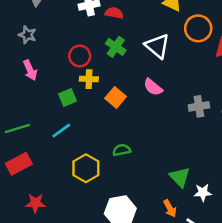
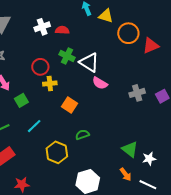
white triangle: (157, 46) -> (89, 62), moved
orange square: (116, 97) -> (69, 105), moved
green square: (67, 98) -> (21, 100), moved

